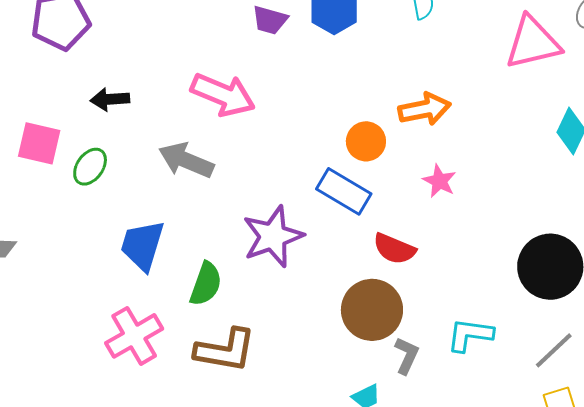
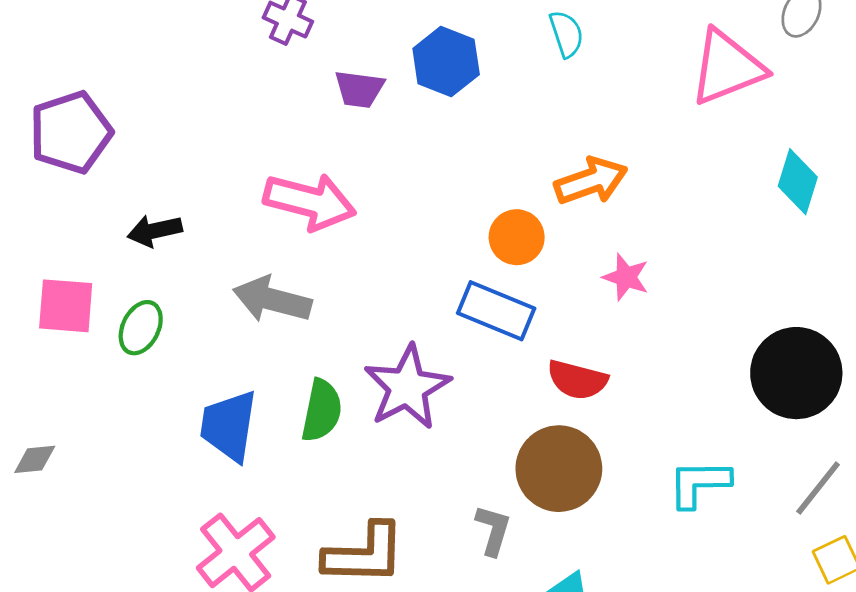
green semicircle: (206, 284) -> (322, 411), moved
gray L-shape: (407, 356) -> (493, 530), moved

